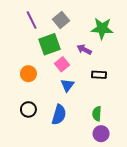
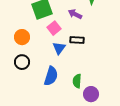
black rectangle: (99, 75) -> (77, 40), moved
black circle: (28, 109) -> (22, 62), moved
green semicircle: (97, 114) -> (77, 81), moved

